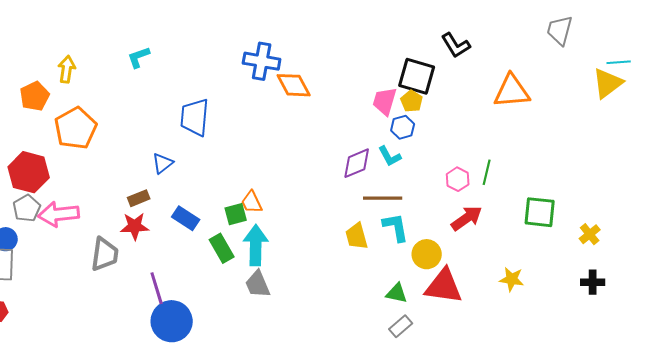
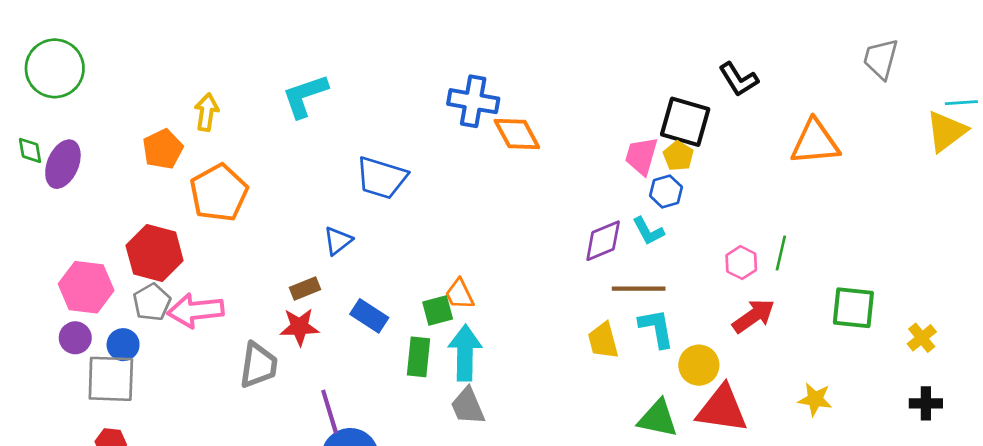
cyan L-shape: (139, 57) -> (305, 96), size x1.5
blue trapezoid: (195, 117) -> (382, 178), turned -78
green rectangle: (222, 248) -> (418, 357), turned 36
green triangle: (397, 293) -> (658, 418), size x1.4

